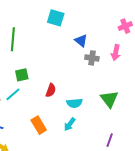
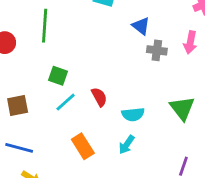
green square: (22, 75) -> (58, 76), turned 32
red semicircle: (51, 90) -> (99, 97), turned -48
cyan line: (13, 94) -> (66, 102), moved

